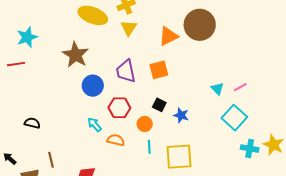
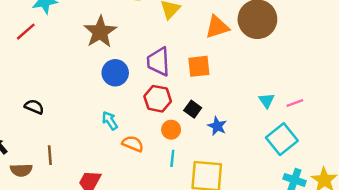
red line: (16, 64) -> (26, 32), turned -42
red hexagon: (119, 108) -> (158, 99), moved

